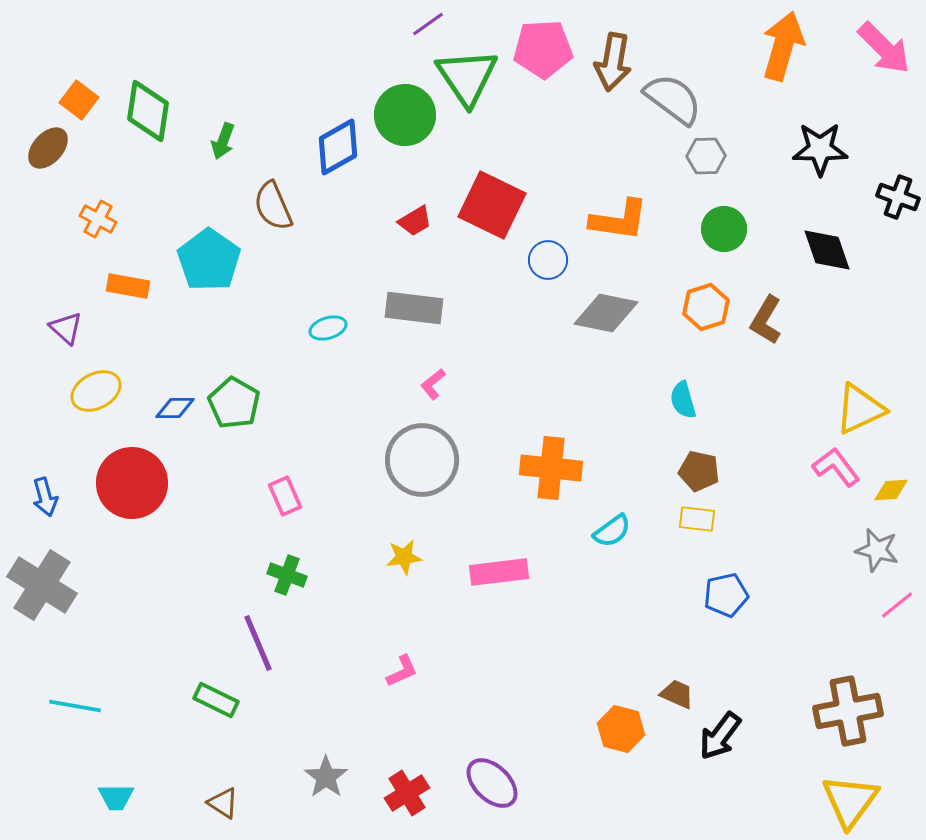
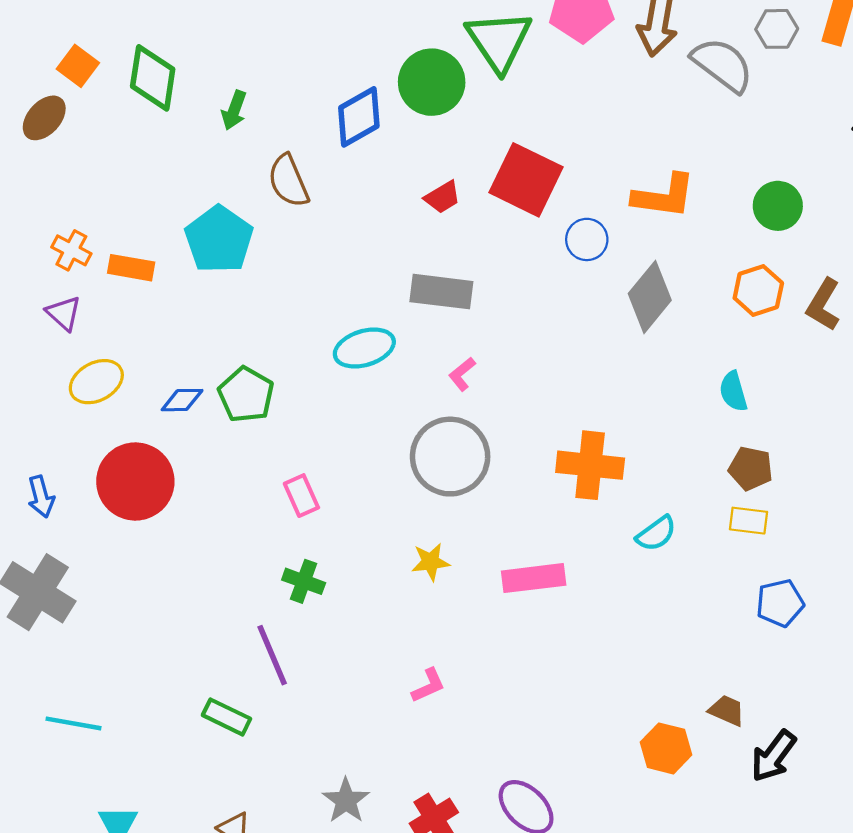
gray hexagon: (706, 156) -> (777, 29), moved
orange cross: (98, 219) -> (71, 250), moved
gray diamond: (606, 313) -> (650, 297), turned -62
cyan ellipse: (328, 328) -> (364, 348), moved, size x1.5

